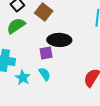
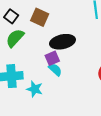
cyan semicircle: (45, 74) -> (55, 70), moved

